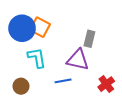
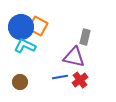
cyan L-shape: (37, 58) -> (25, 46), moved, turned -55
red cross: (106, 84) -> (80, 80), moved

